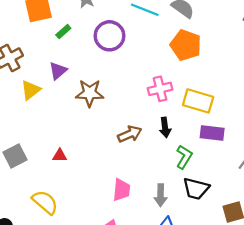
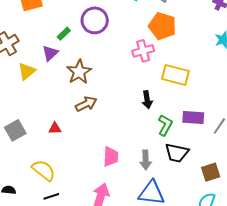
green rectangle: (63, 32) -> (64, 34), moved
pink cross: (160, 89) -> (143, 51), moved
brown star: (90, 93) -> (79, 72), turned -30
purple rectangle: (212, 133) -> (193, 118), moved
brown arrow: (130, 134) -> (86, 104), moved

